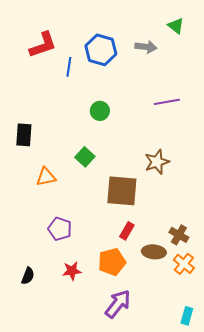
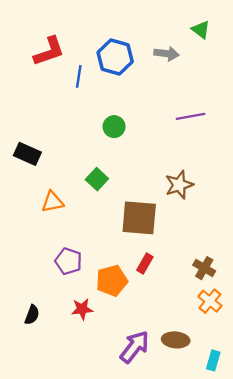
black rectangle: (24, 135) -> (27, 154), turned -70
brown ellipse: (154, 252) -> (176, 340), moved
orange pentagon: (112, 262) -> (112, 281), moved

